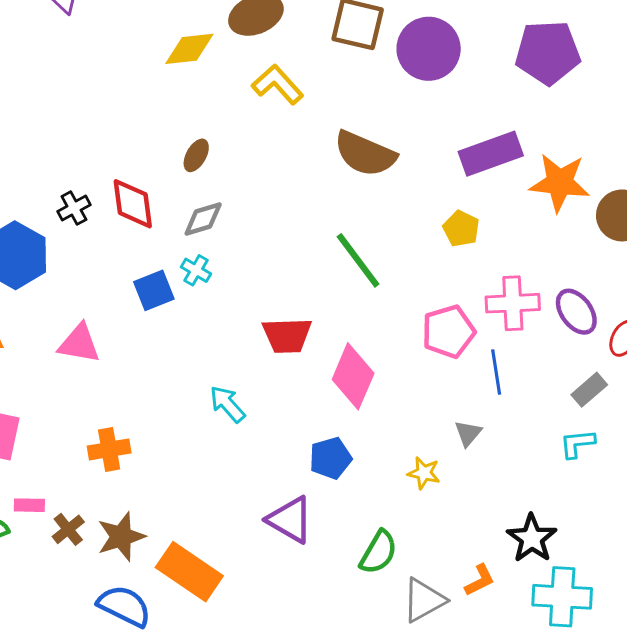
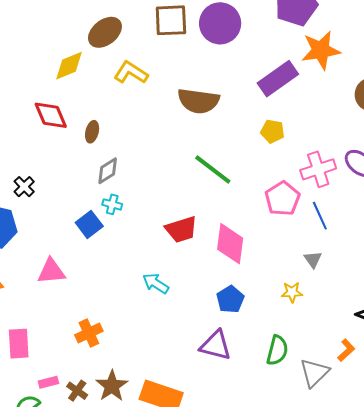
orange star: (560, 183) -> (321, 50), moved
red diamond: (133, 204) -> (51, 115), moved

